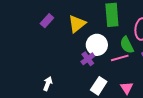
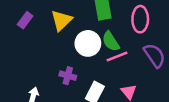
green semicircle: (127, 45) -> (111, 41), moved
purple cross: (88, 59) -> (68, 76), moved, turned -32

